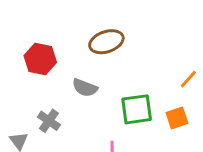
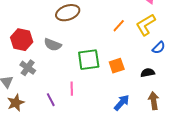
red hexagon: (40, 59) -> (22, 40), moved
orange line: (188, 79) -> (119, 26), moved

